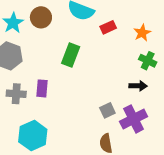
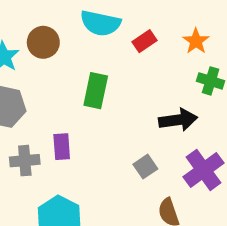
black arrow: (138, 86) -> (178, 120), moved, size x1.4
gray square: (107, 110) -> (145, 167), moved

